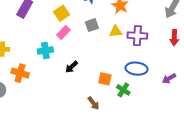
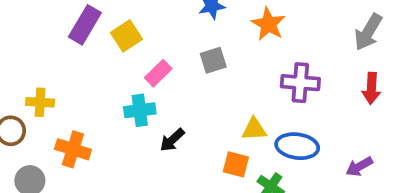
yellow square: (62, 13) -> (126, 36), moved
yellow triangle: (116, 31) -> (254, 129), moved
cyan cross: (45, 50) -> (140, 110), moved

